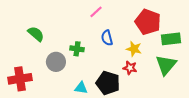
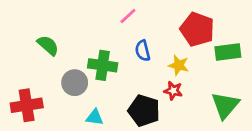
green cross: (77, 49) -> (103, 65), size x1.5
green triangle: (166, 65) -> (225, 105), moved
cyan triangle: (81, 88) -> (95, 117), moved

